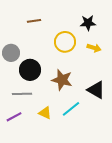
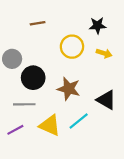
yellow triangle: (45, 113) -> (50, 125), size x1.5

